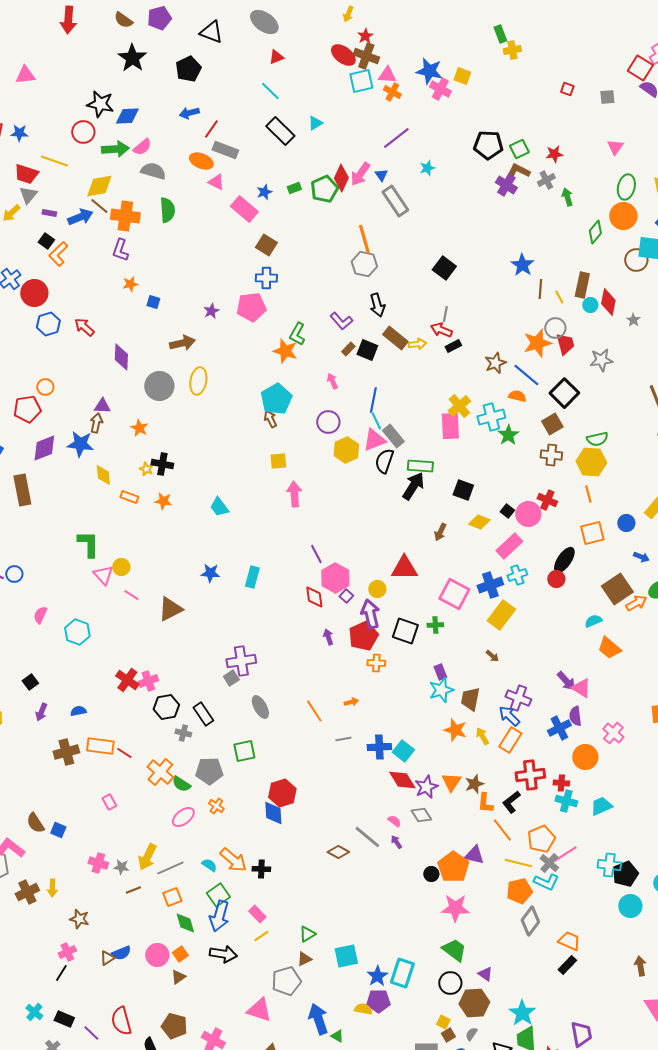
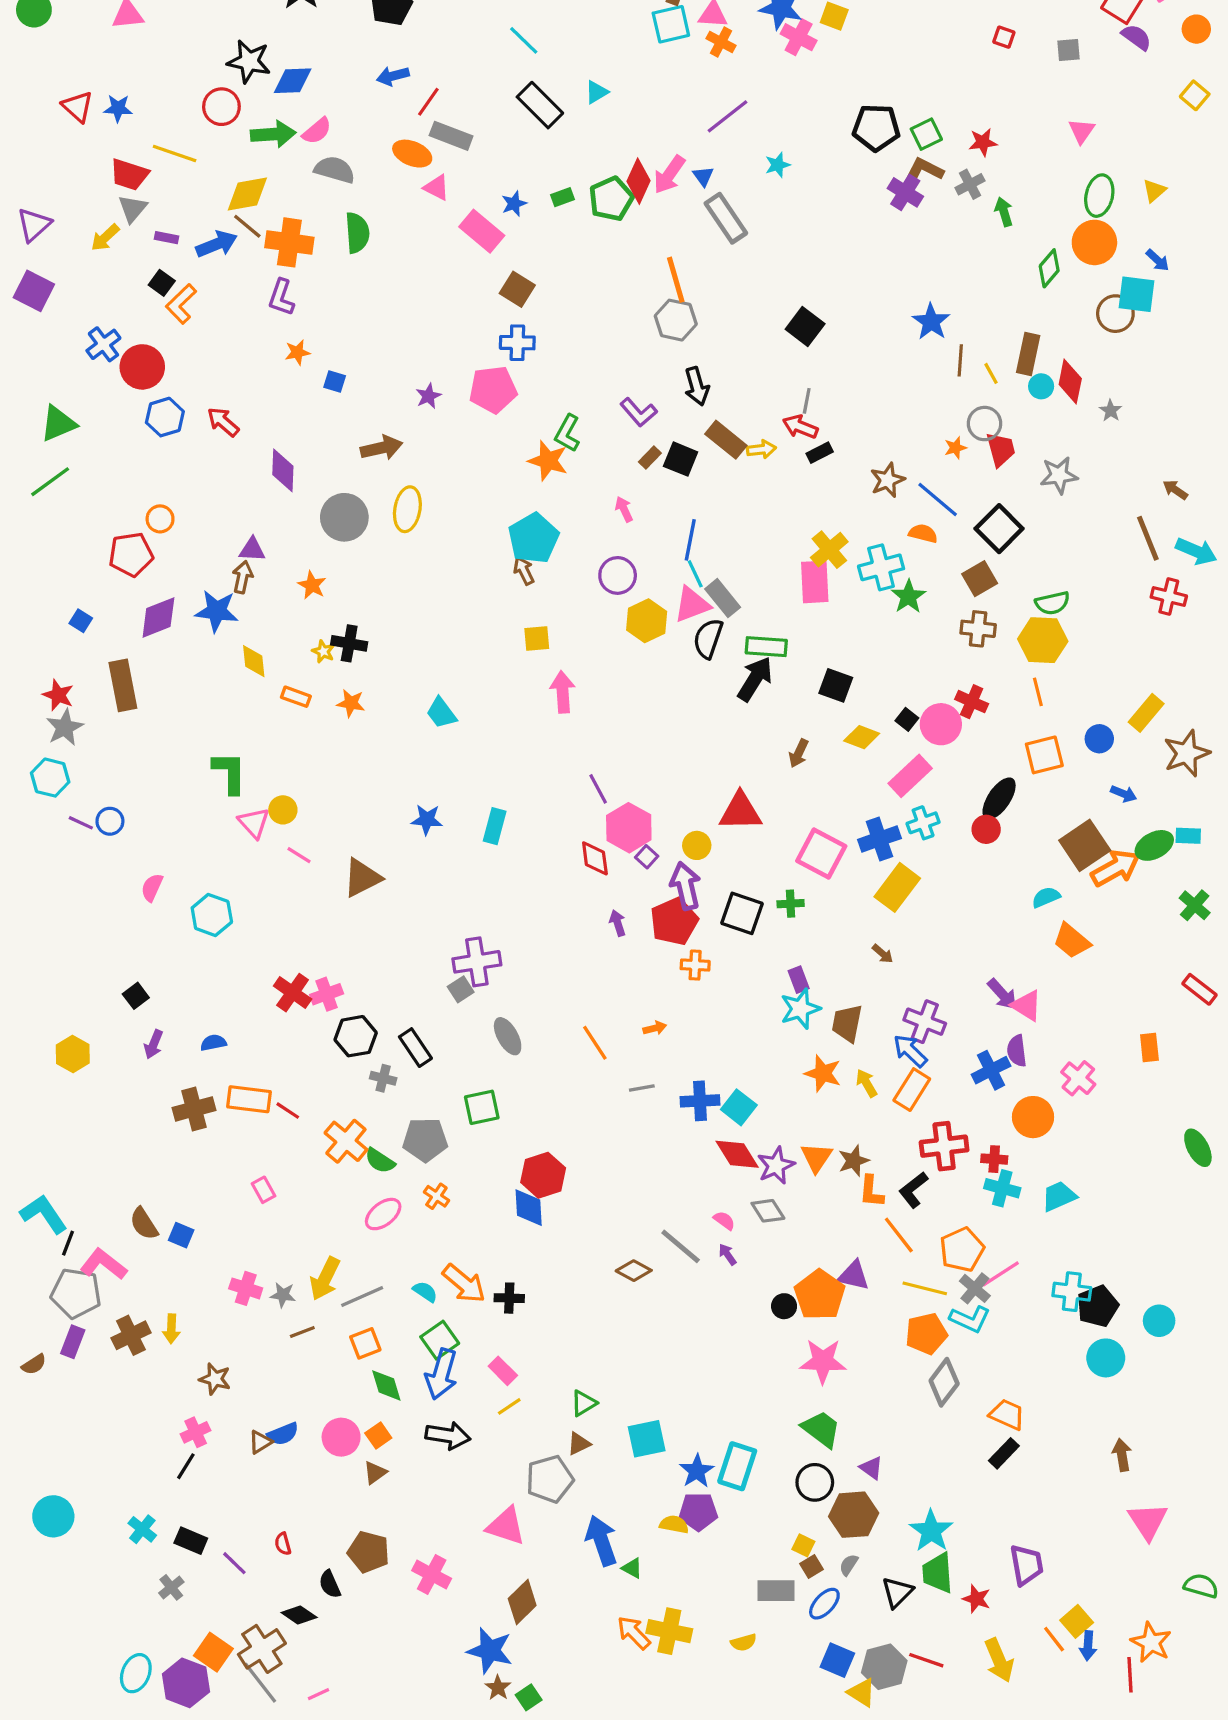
orange star: (537, 343) -> (955, 448), size x0.5
orange arrow: (636, 603) -> (1115, 868), size x1.4
red semicircle: (121, 1021) -> (283, 1544), size x0.5

